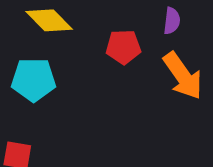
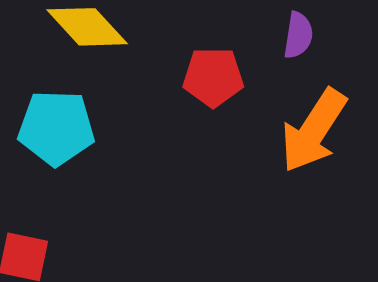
orange arrow: (183, 76) -> (314, 131), turned 66

